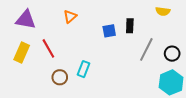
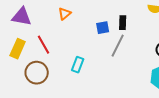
gray line: (146, 49) -> (118, 46), moved
brown circle: (60, 77) -> (37, 73), moved, size x1.5

